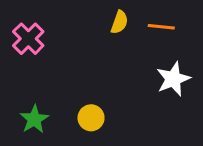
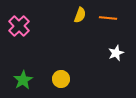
white star: (173, 79) -> (116, 53), size x0.7

